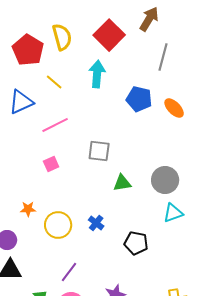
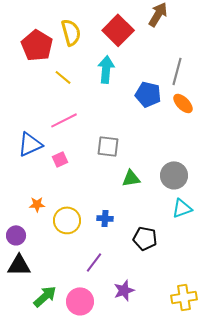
gray line: (163, 57) -> (177, 71), moved
blue triangle: (21, 102) -> (30, 144), moved
blue cross: (96, 223) -> (105, 218), turned -35
purple line: (69, 272) -> (94, 262), moved

